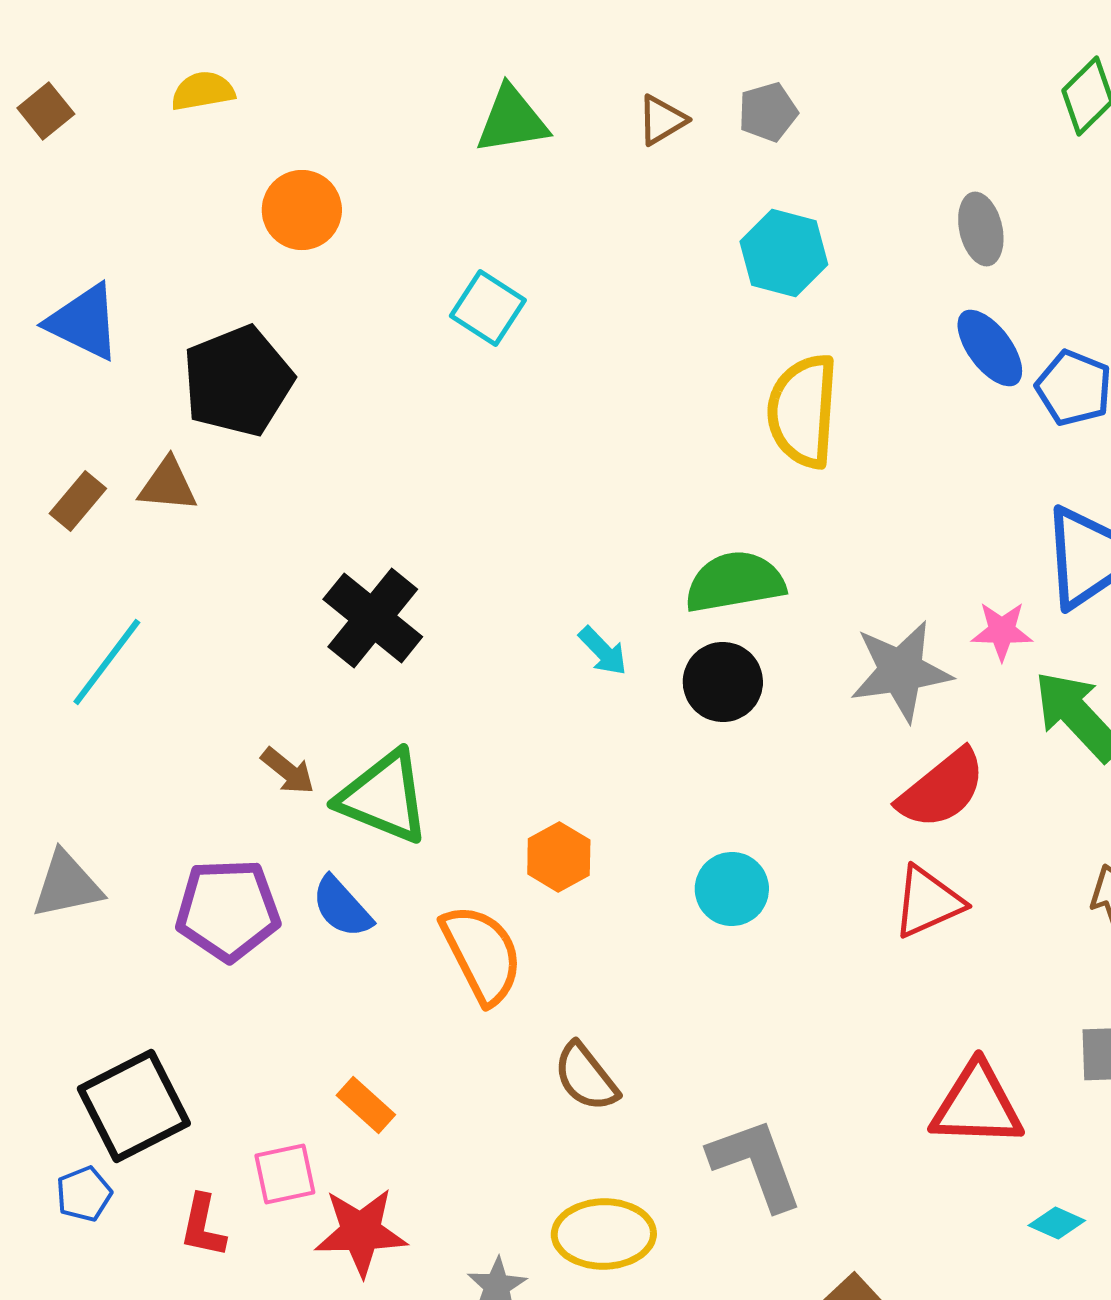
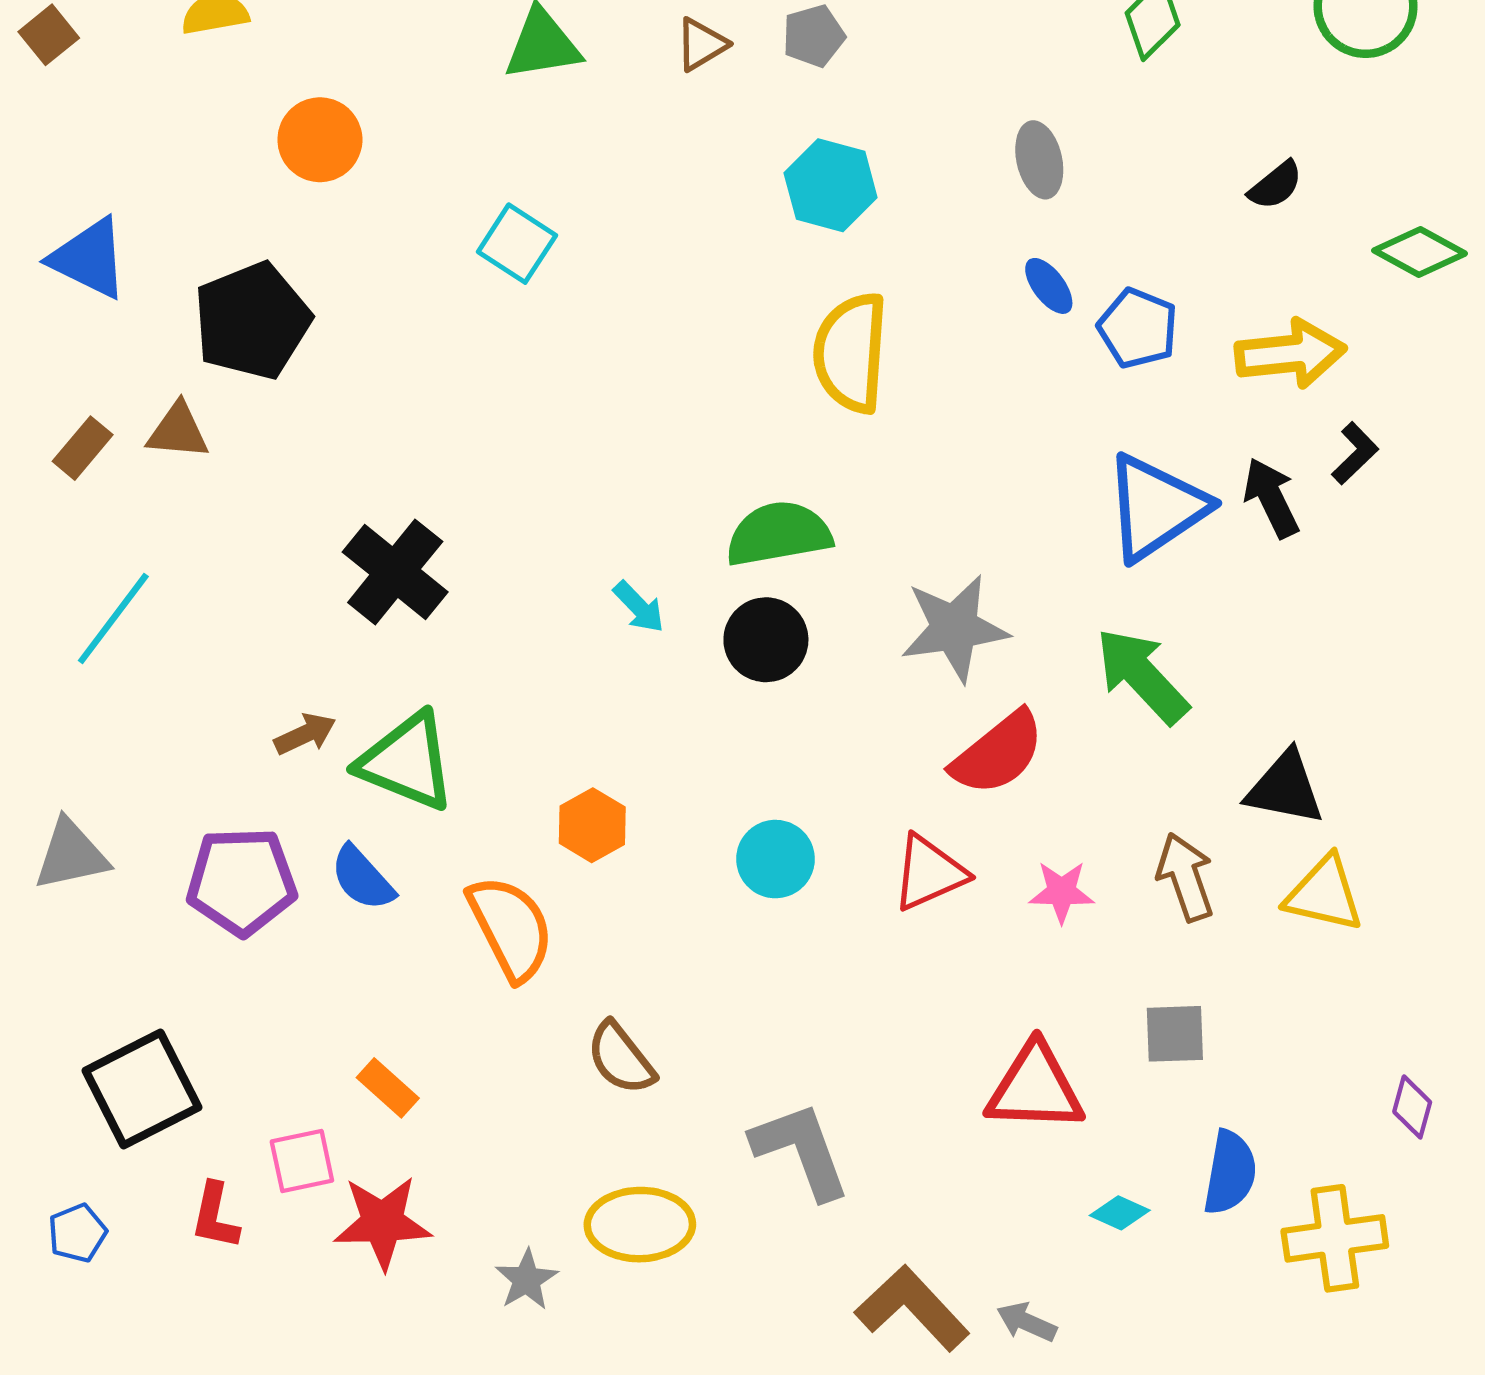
blue ellipse: (990, 348) -> (1049, 286), size x0.7
pink star: (1002, 631) -> (1062, 892), moved
brown arrow: (288, 771) -> (305, 734), turned -64
red triangle: (928, 902) -> (929, 873), moved
blue pentagon: (84, 1194) -> (77, 1233), moved

